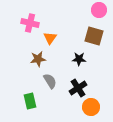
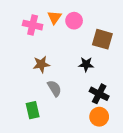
pink circle: (99, 10) -> (74, 21), moved
orange triangle: (50, 38) -> (54, 17), moved
black cross: (78, 88) -> (99, 94), moved, turned -30

